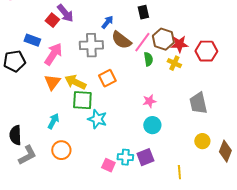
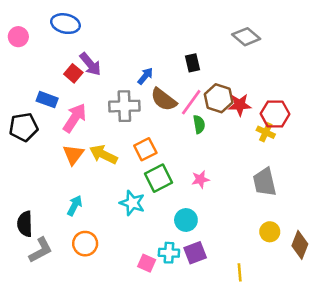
yellow cross: (174, 63) -> (266, 132), moved
green square: (82, 100) -> (158, 178), moved, turned -30
cyan circle: (152, 125) -> (186, 220), moved

